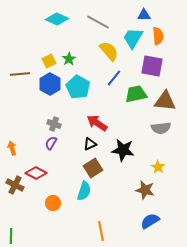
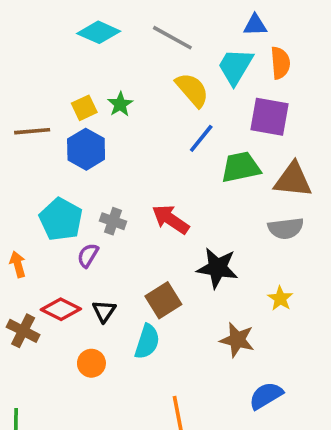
cyan pentagon: (78, 87) -> (61, 219), moved
gray cross: (54, 124) -> (113, 221), moved
black triangle: (90, 144) -> (104, 311), moved, turned -32
brown star: (145, 190) -> (237, 340), moved

